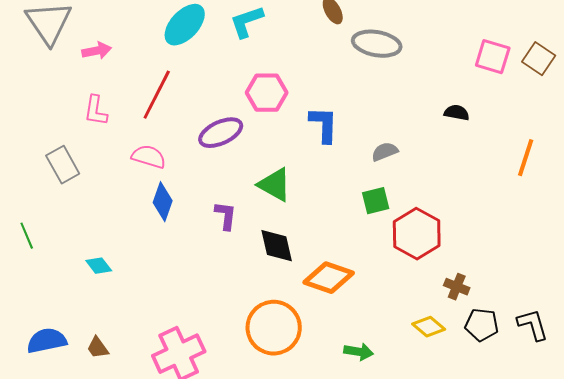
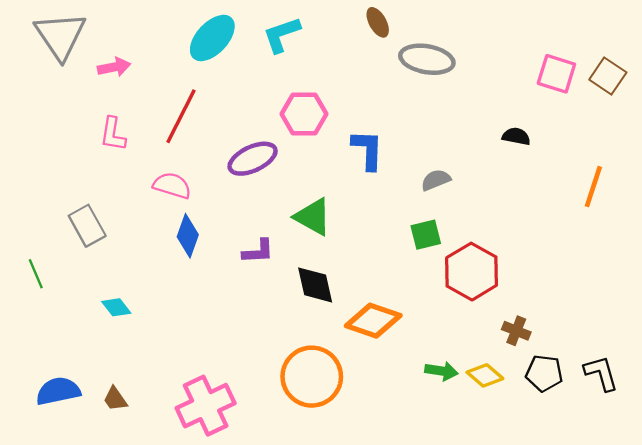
gray rectangle: (63, 165) -> (87, 226), moved
purple L-shape: (226, 216) -> (258, 251), turned 80
green arrow: (359, 352) -> (441, 371), moved

